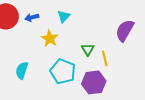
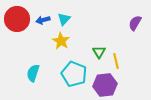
cyan triangle: (64, 16) -> (64, 19), moved
purple semicircle: (125, 30) -> (135, 23), moved, size x0.7

